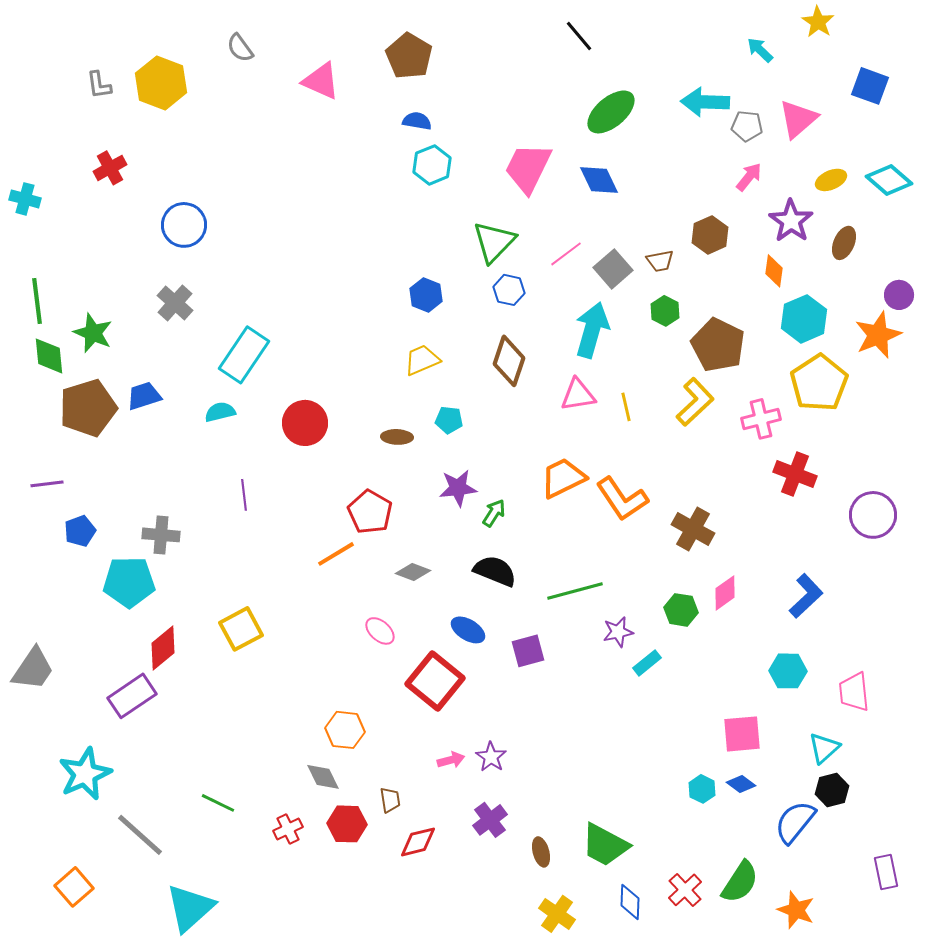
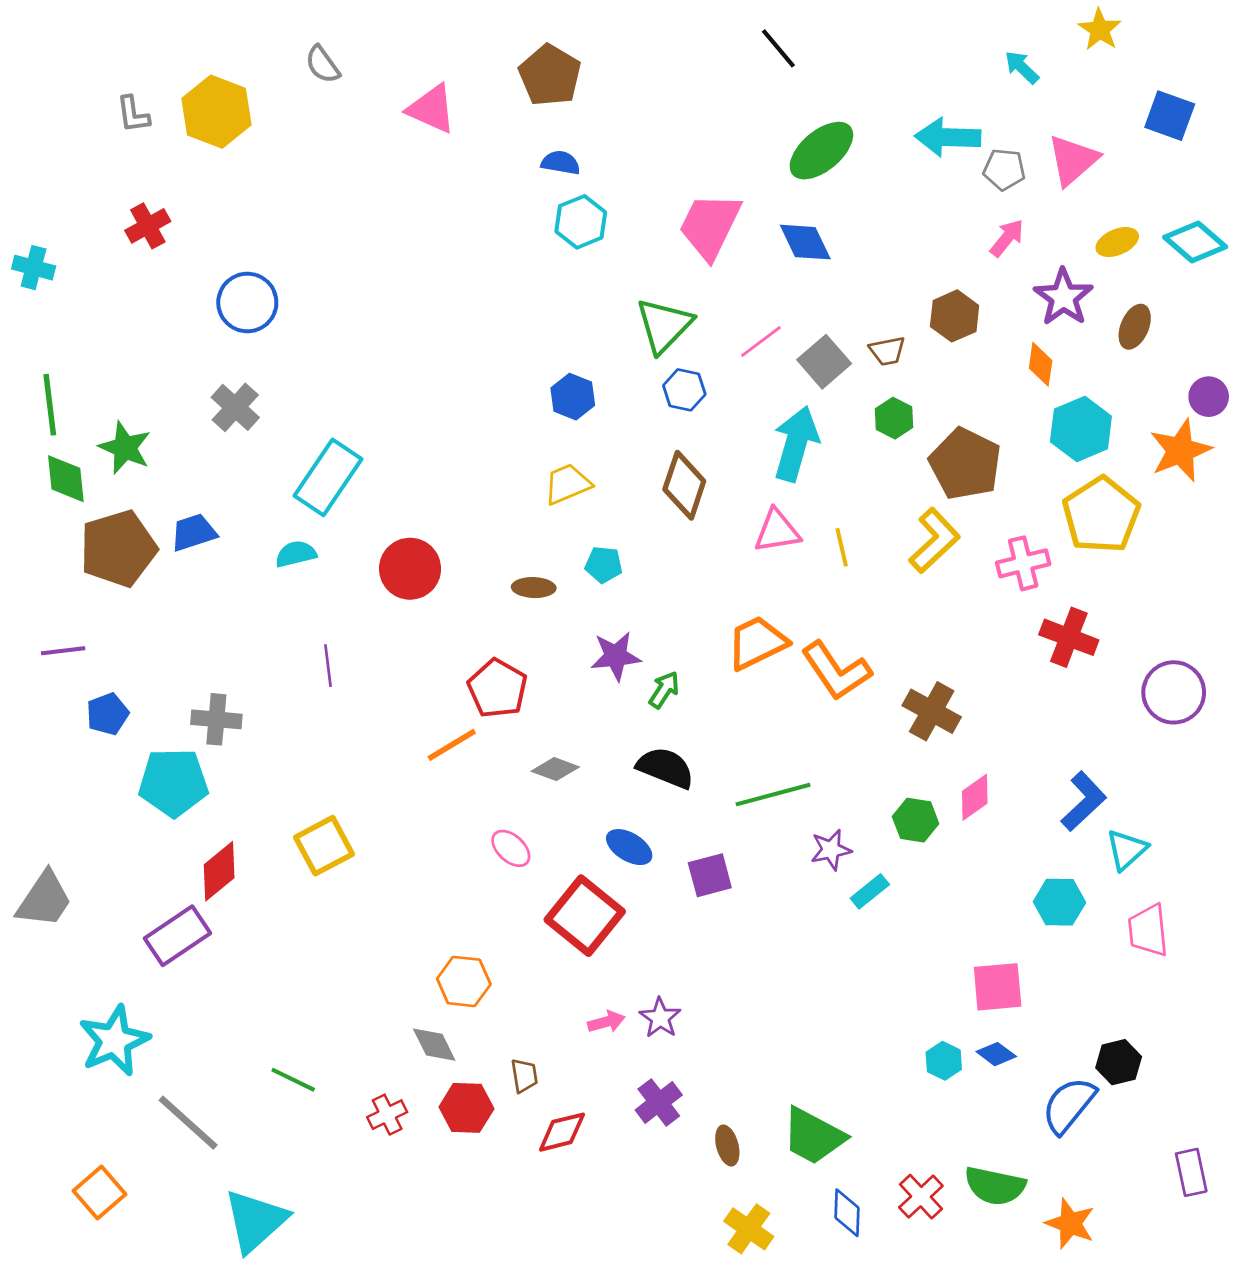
cyan triangle: (824, 748) -> (1127, 850), moved
green semicircle: (740, 882) -> (995, 1186), turned 69

